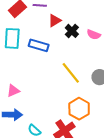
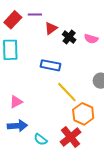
blue rectangle: (39, 45) -> (51, 65), moved
yellow line: (71, 73) -> (67, 92), moved

